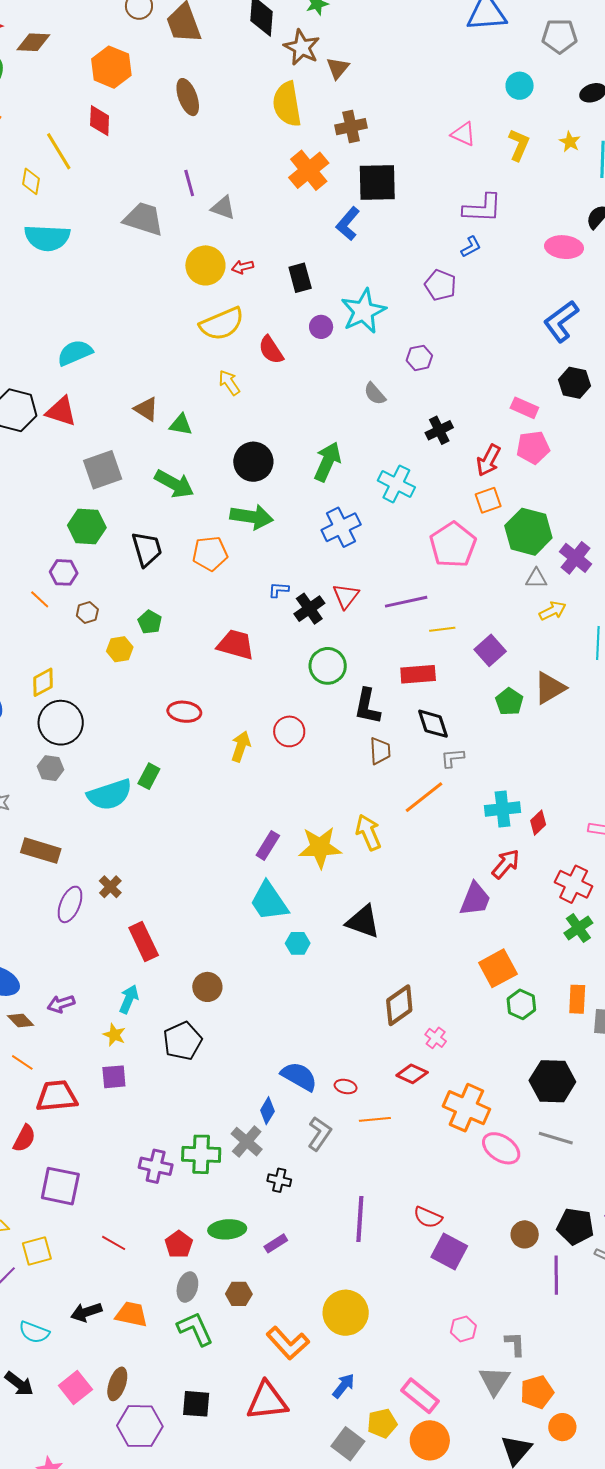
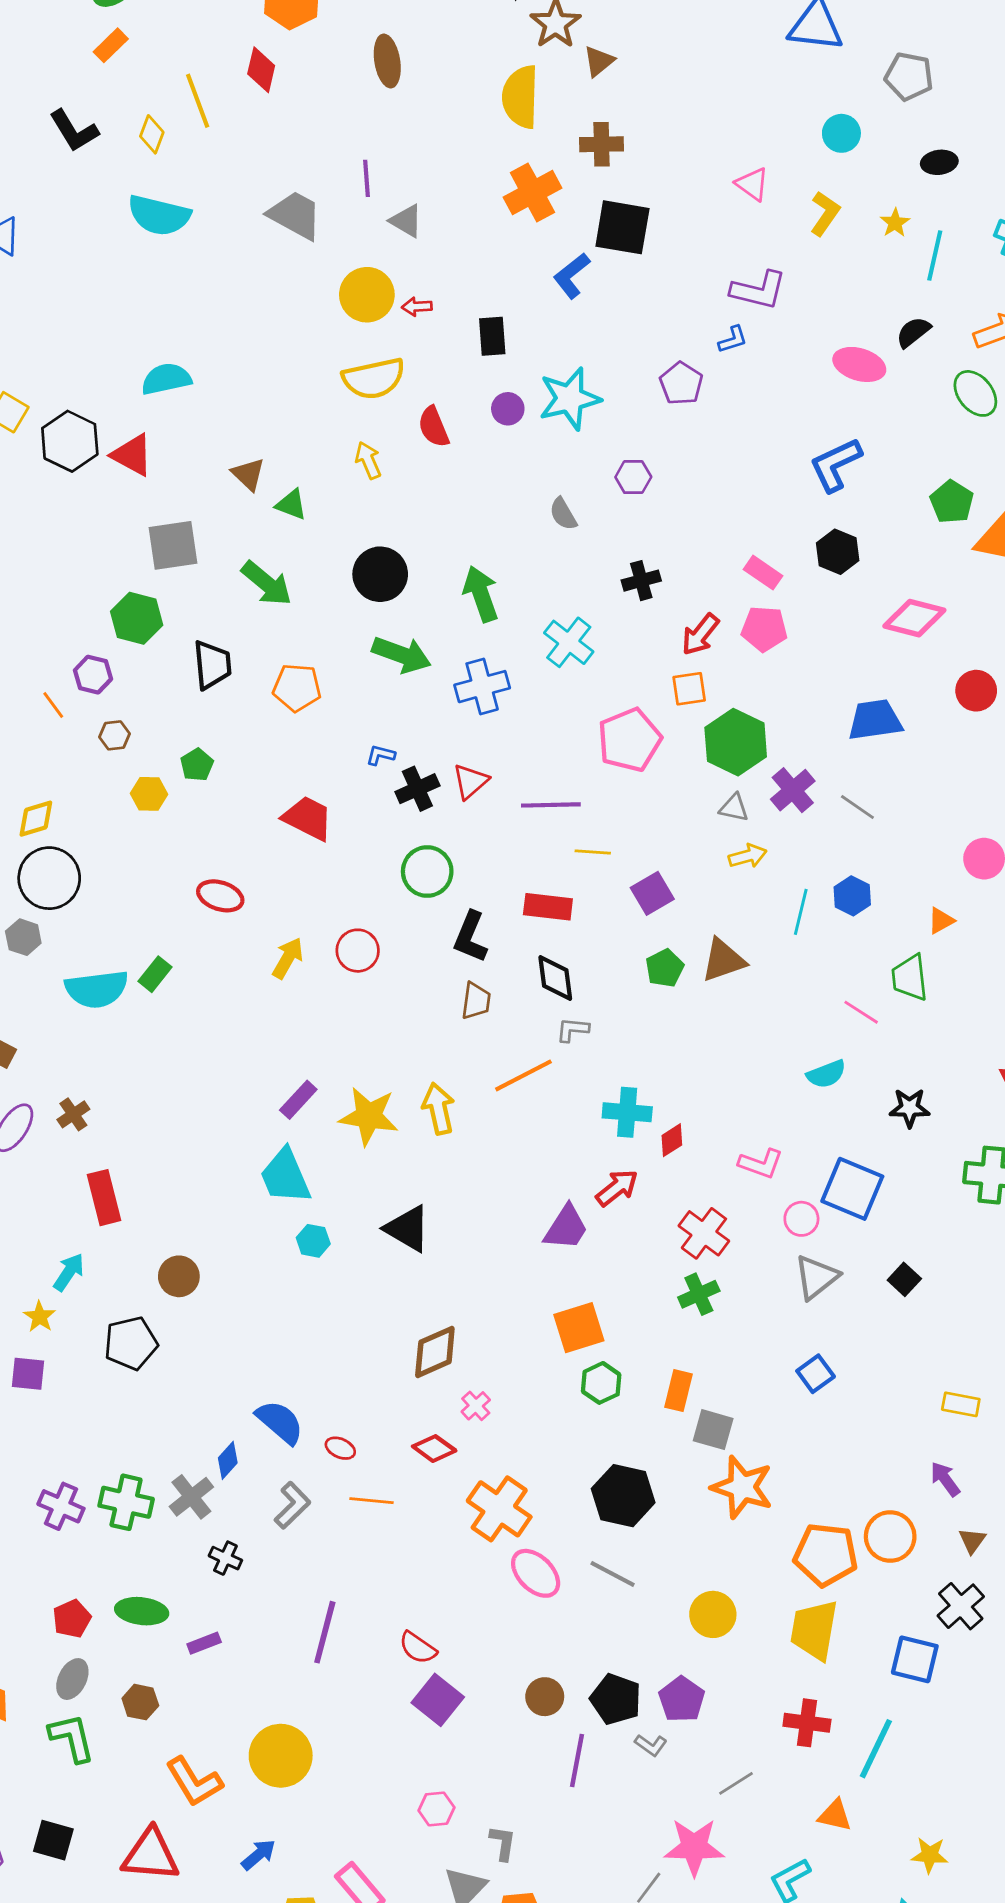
green arrow: (327, 462) -> (481, 594), turned -54
green arrow: (252, 517) -> (402, 655), moved

